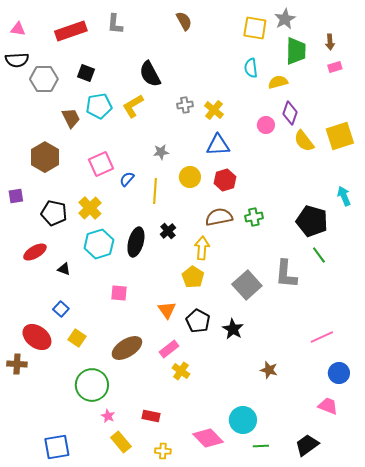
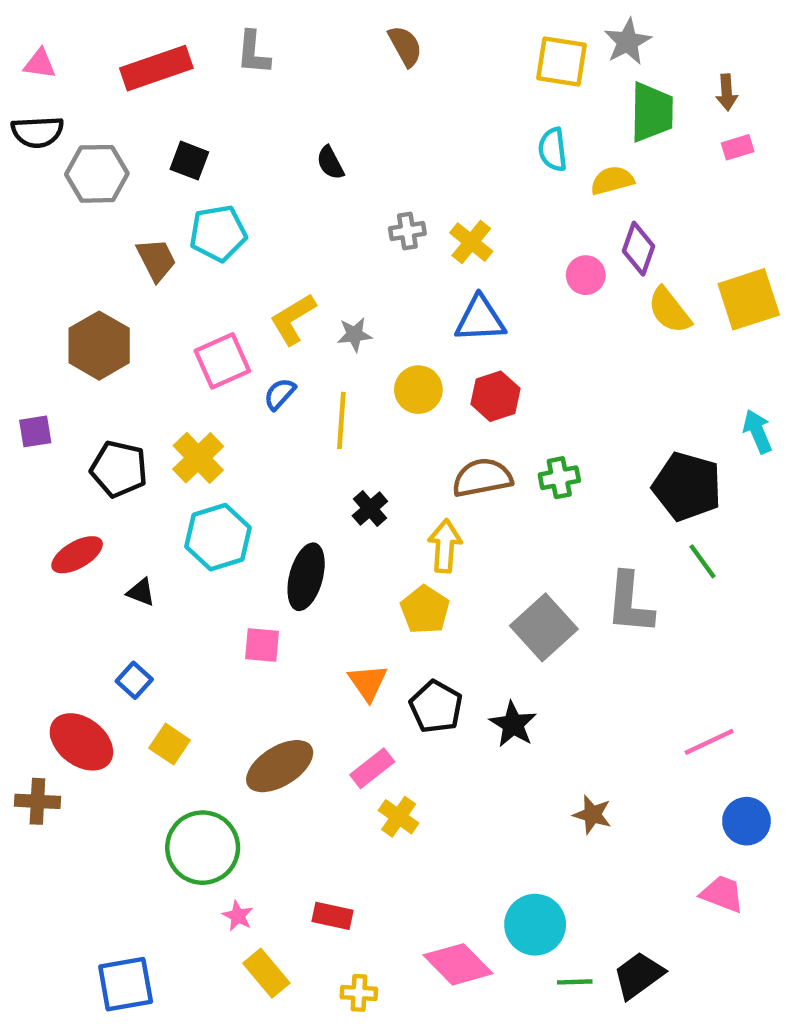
black semicircle: (150, 74) -> (330, 163), size x0.6
yellow L-shape: (133, 106) -> (293, 319), moved
black ellipse: (136, 242) -> (306, 577), moved
black trapezoid: (307, 445) -> (639, 975), moved

